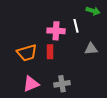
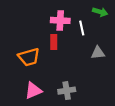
pink cross: (56, 31) -> (60, 20), moved
red rectangle: (50, 52) -> (54, 42), moved

